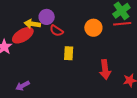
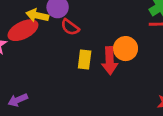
orange circle: (93, 28) -> (126, 49), moved
red arrow: (105, 70) -> (110, 61), moved

